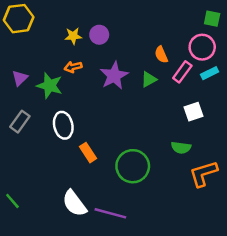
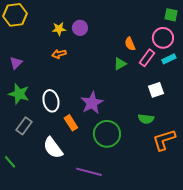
purple star: (114, 76) -> (92, 103), moved
green star: (50, 86) -> (19, 94), moved
gray rectangle: (20, 122) -> (24, 126), moved
white semicircle: (74, 203) -> (53, 148), moved

